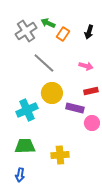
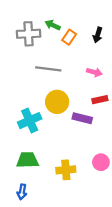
gray cross: (26, 31) -> (29, 34), turned 30
gray line: (44, 63) -> (48, 69), turned -35
pink circle: (92, 123) -> (101, 162), moved

